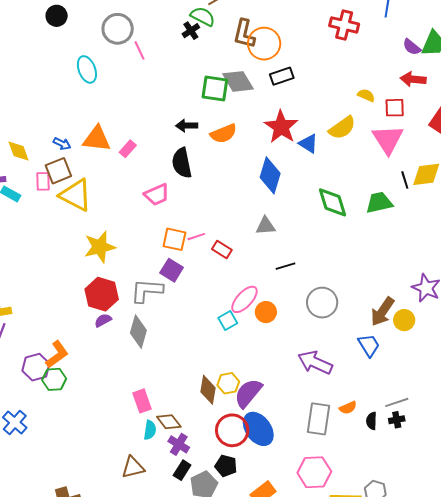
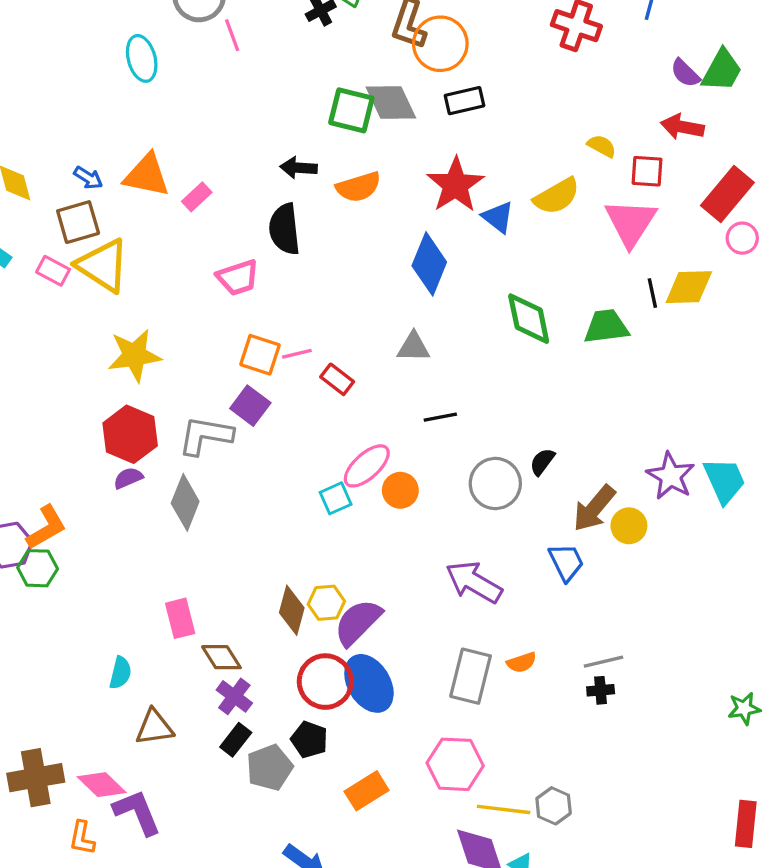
pink rectangle: (43, 181) -> (53, 271), moved, turned -66
black semicircle: (372, 421) -> (542, 462), moved, turned 30
cyan semicircle: (150, 430) -> (120, 673), moved

